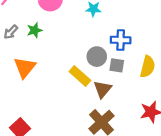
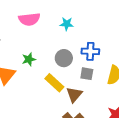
green star: (35, 30) -> (29, 59), moved
gray circle: (97, 57) -> (64, 58), moved

